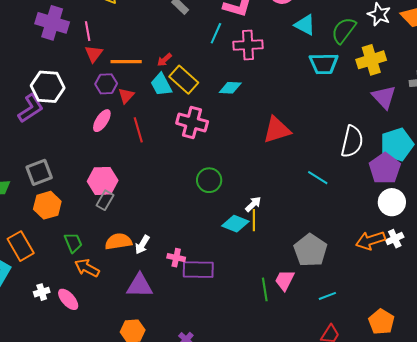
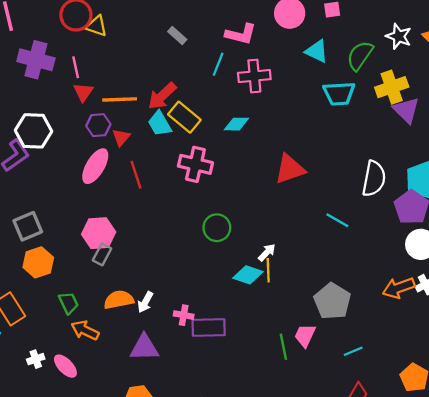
red arrow: (164, 60) -> (162, 96), size x1.8
purple triangle: (384, 97) -> (406, 110), moved
pink ellipse: (102, 121) -> (95, 166), size x1.4

